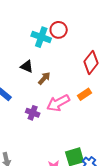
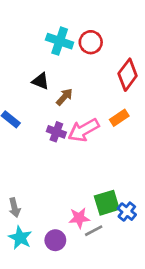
red circle: (59, 30) -> (91, 42), moved
purple cross: (33, 113) -> (56, 132), moved

